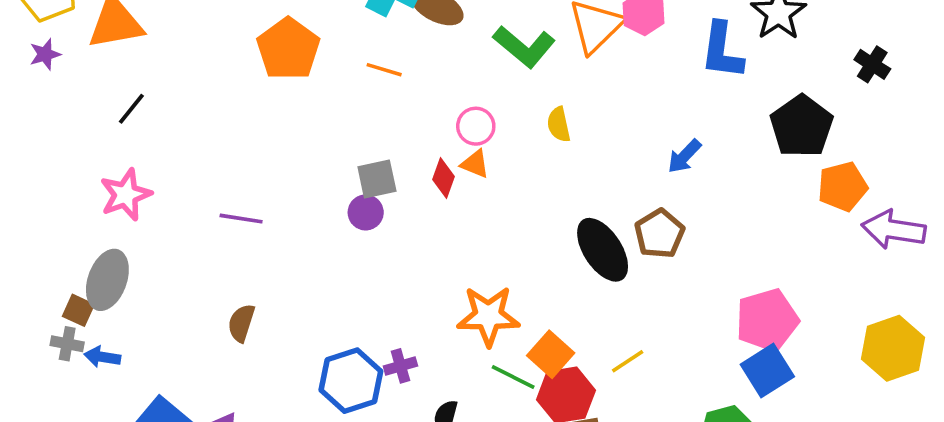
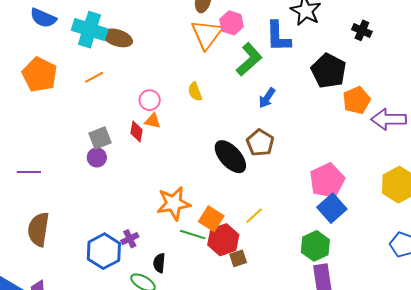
green L-shape: (524, 47) -> (249, 59), moved, turned -72
orange line: (384, 70) -> (94, 77), turned -36
brown semicircle: (241, 323) -> (38, 229), size x1.6

